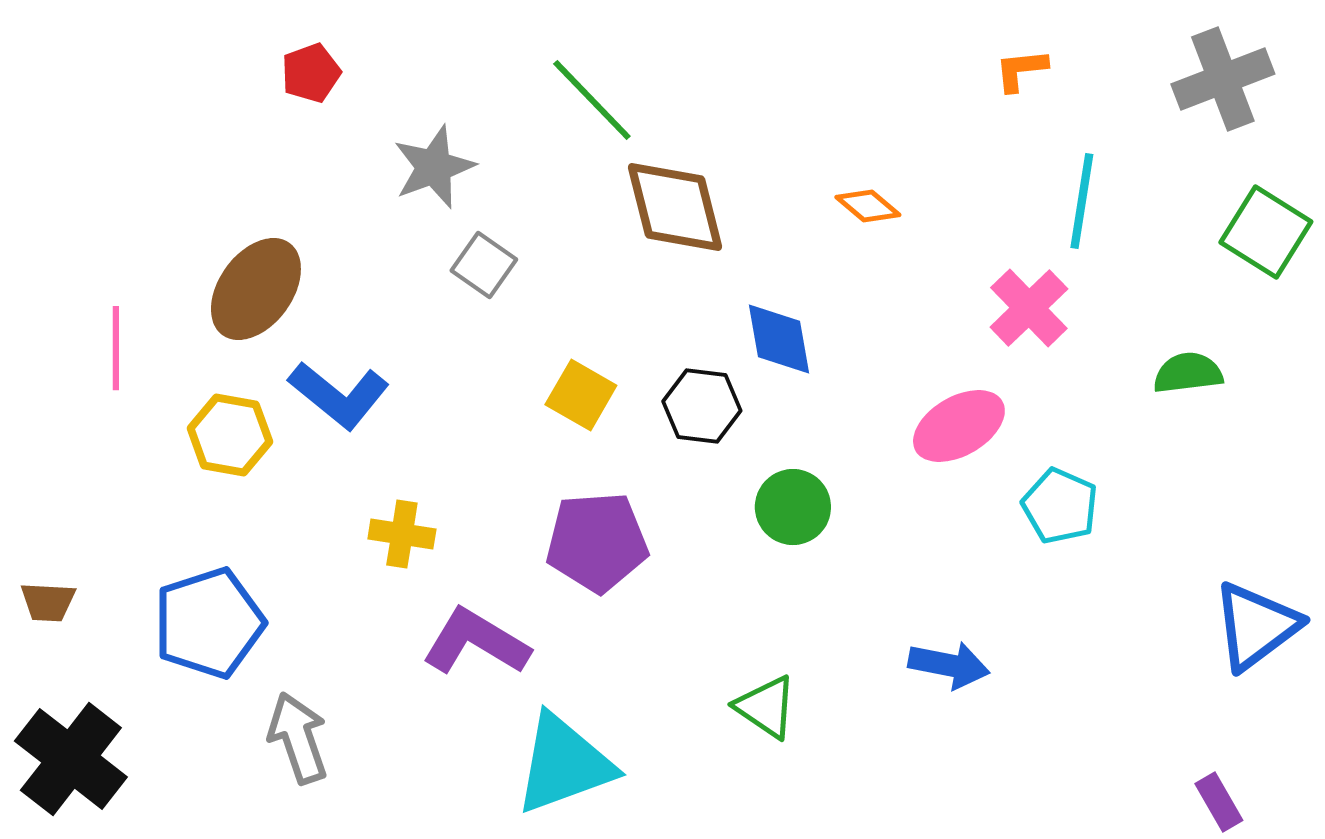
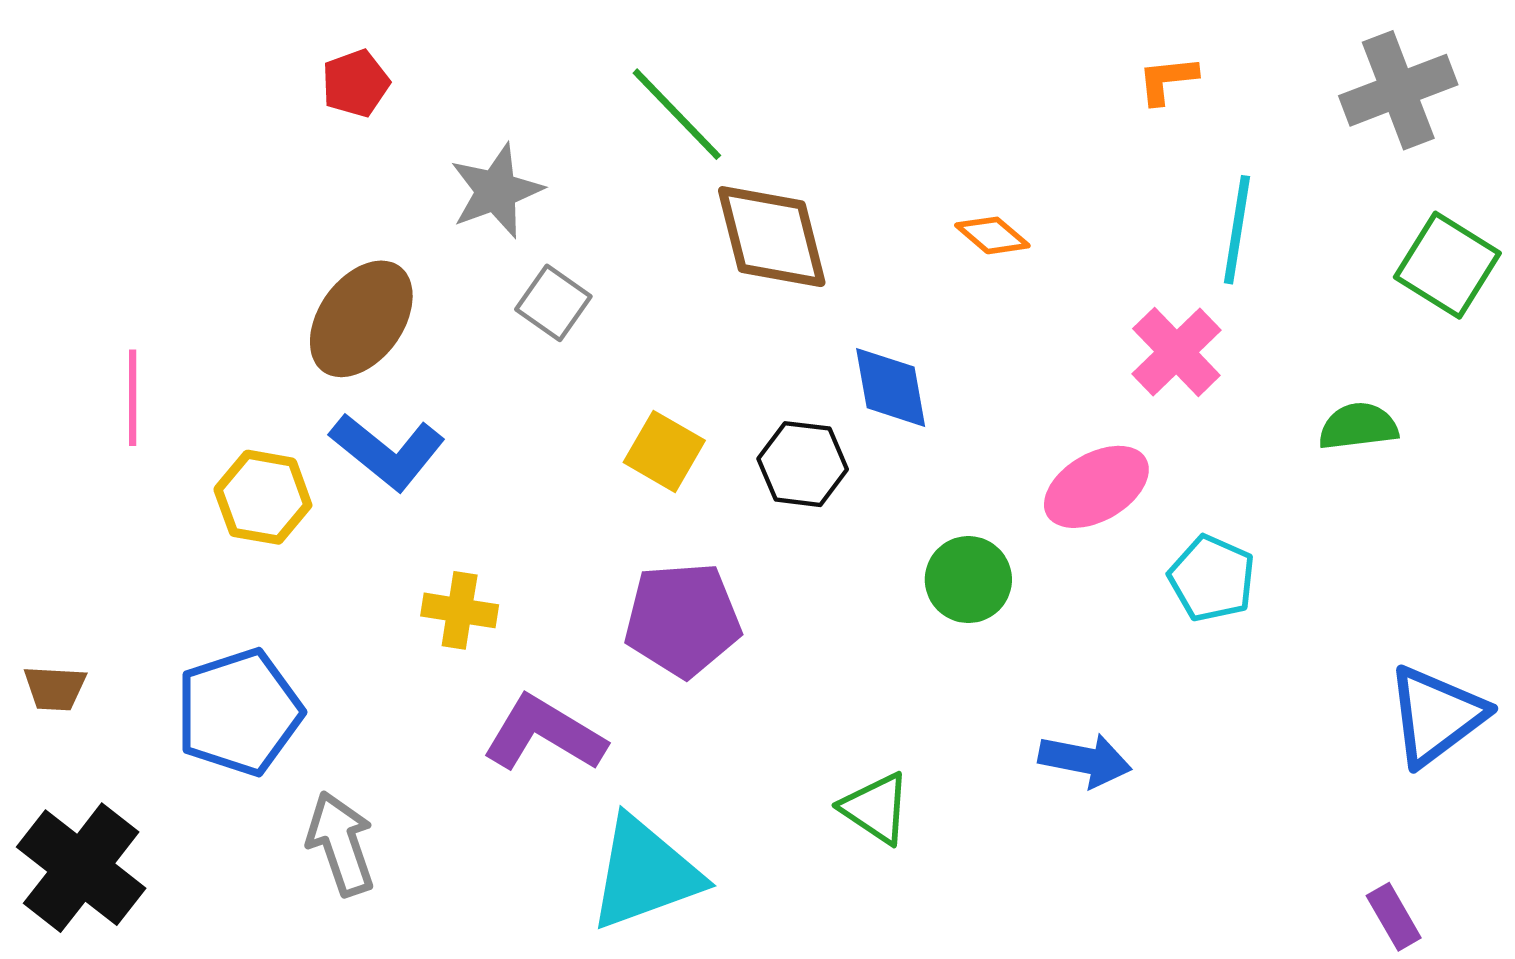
brown ellipse: (256, 289) -> (361, 319), moved
green circle: (793, 507) -> (968, 580), moved

